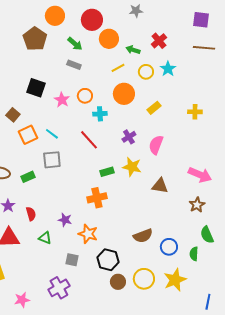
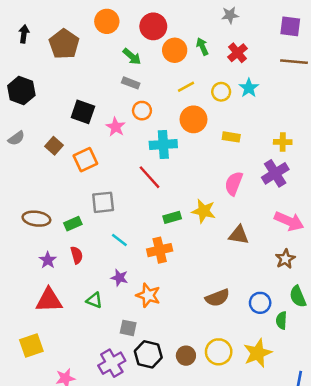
gray star: (136, 11) -> (230, 15), moved
brown pentagon: (35, 39) -> (64, 44), moved
green arrow: (133, 50) -> (202, 46), moved, turned 48
orange circle: (85, 96) -> (142, 111), moved
yellow rectangle: (154, 108) -> (231, 137), turned 48
cyan cross: (100, 114) -> (163, 144), size x1.5
cyan line: (52, 134) -> (119, 240), moved
orange square: (28, 135) -> (85, 160), moved
purple cross: (129, 137) -> (275, 173), moved, size x1.5
red semicircle: (31, 214) -> (77, 255), moved
blue circle: (169, 247) -> (260, 303), moved
black hexagon: (108, 260) -> (148, 354), moved

